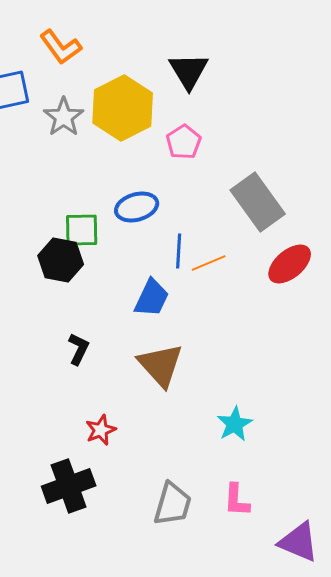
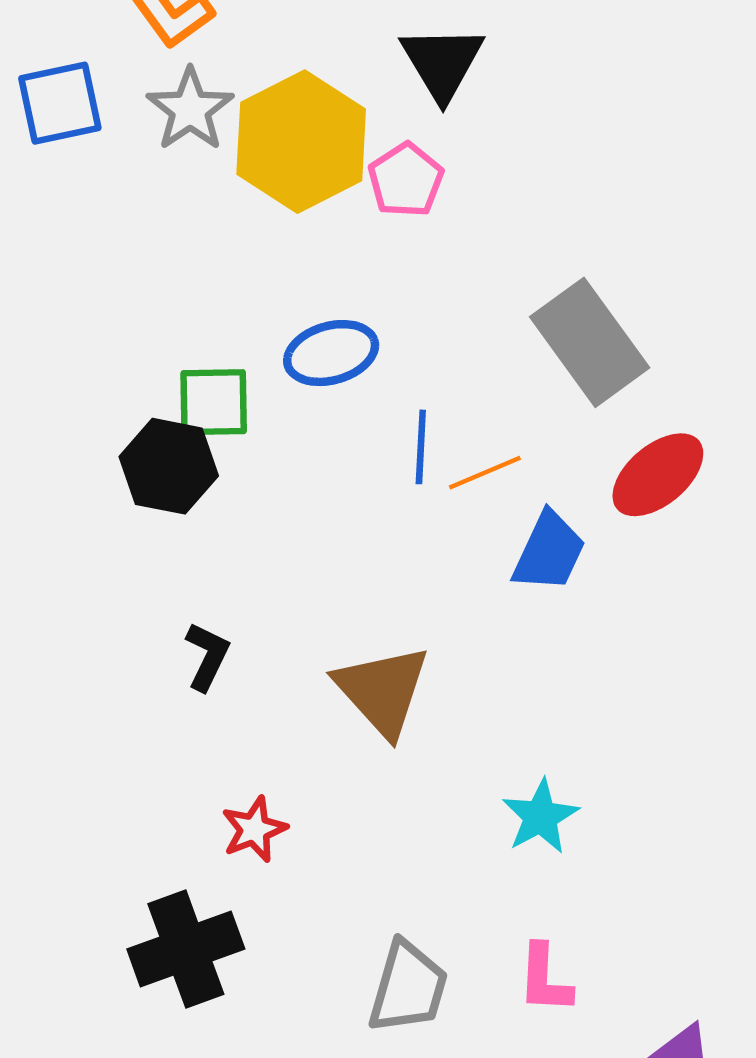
gray star: (64, 117) -> (190, 109), moved
pink pentagon: (184, 142) -> (406, 180), moved
blue trapezoid: (152, 298) -> (549, 552), moved

